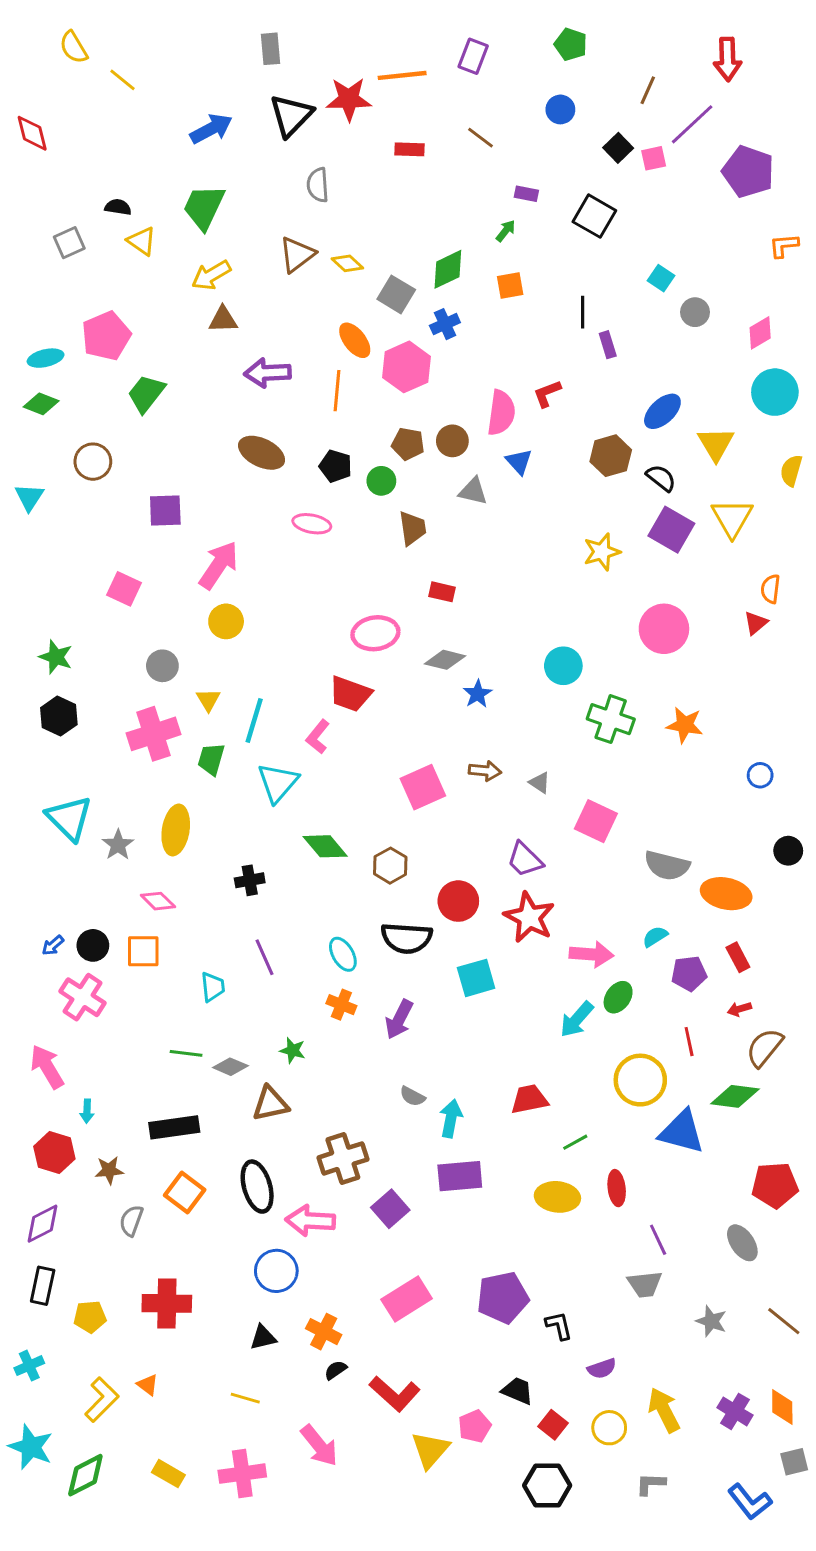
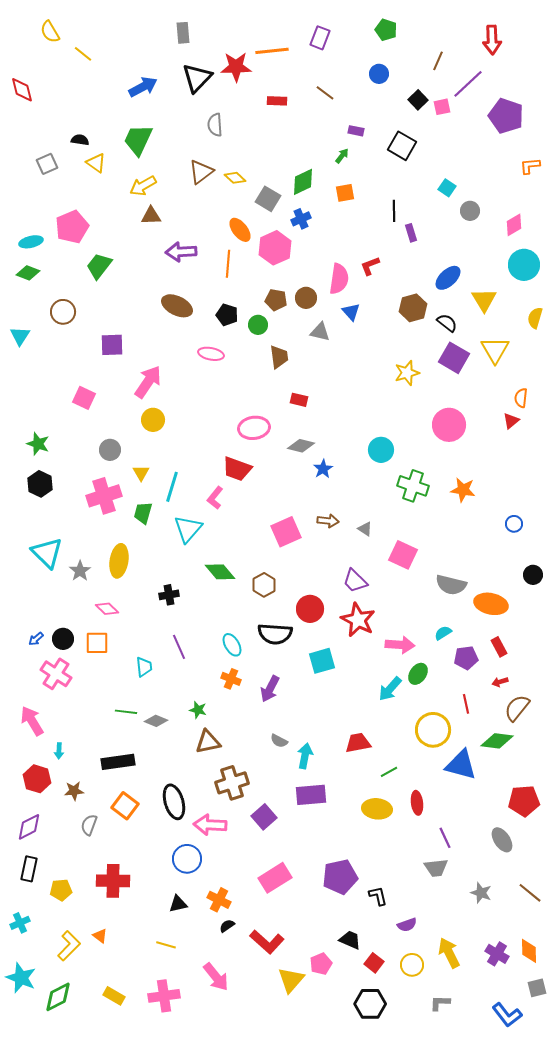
brown triangle: (270, 1104) -> (208, 742), moved

